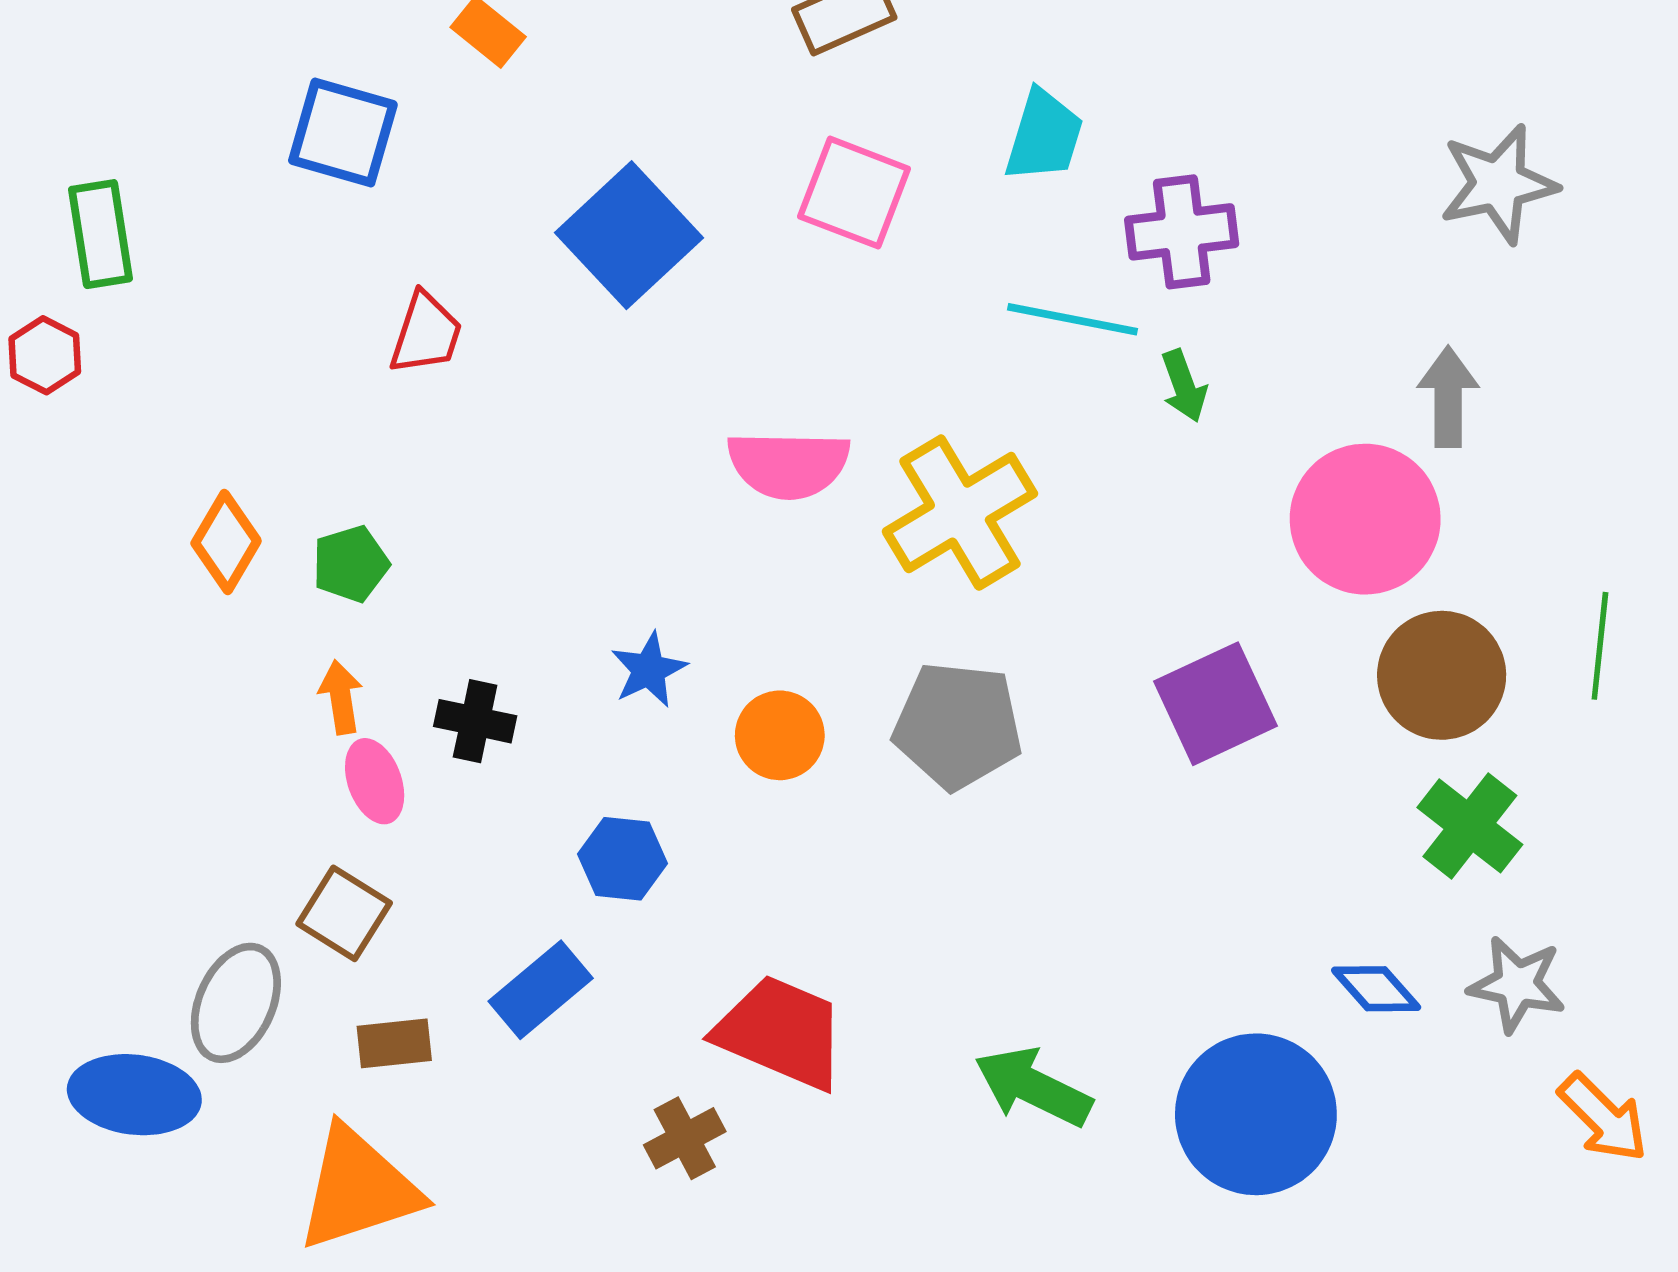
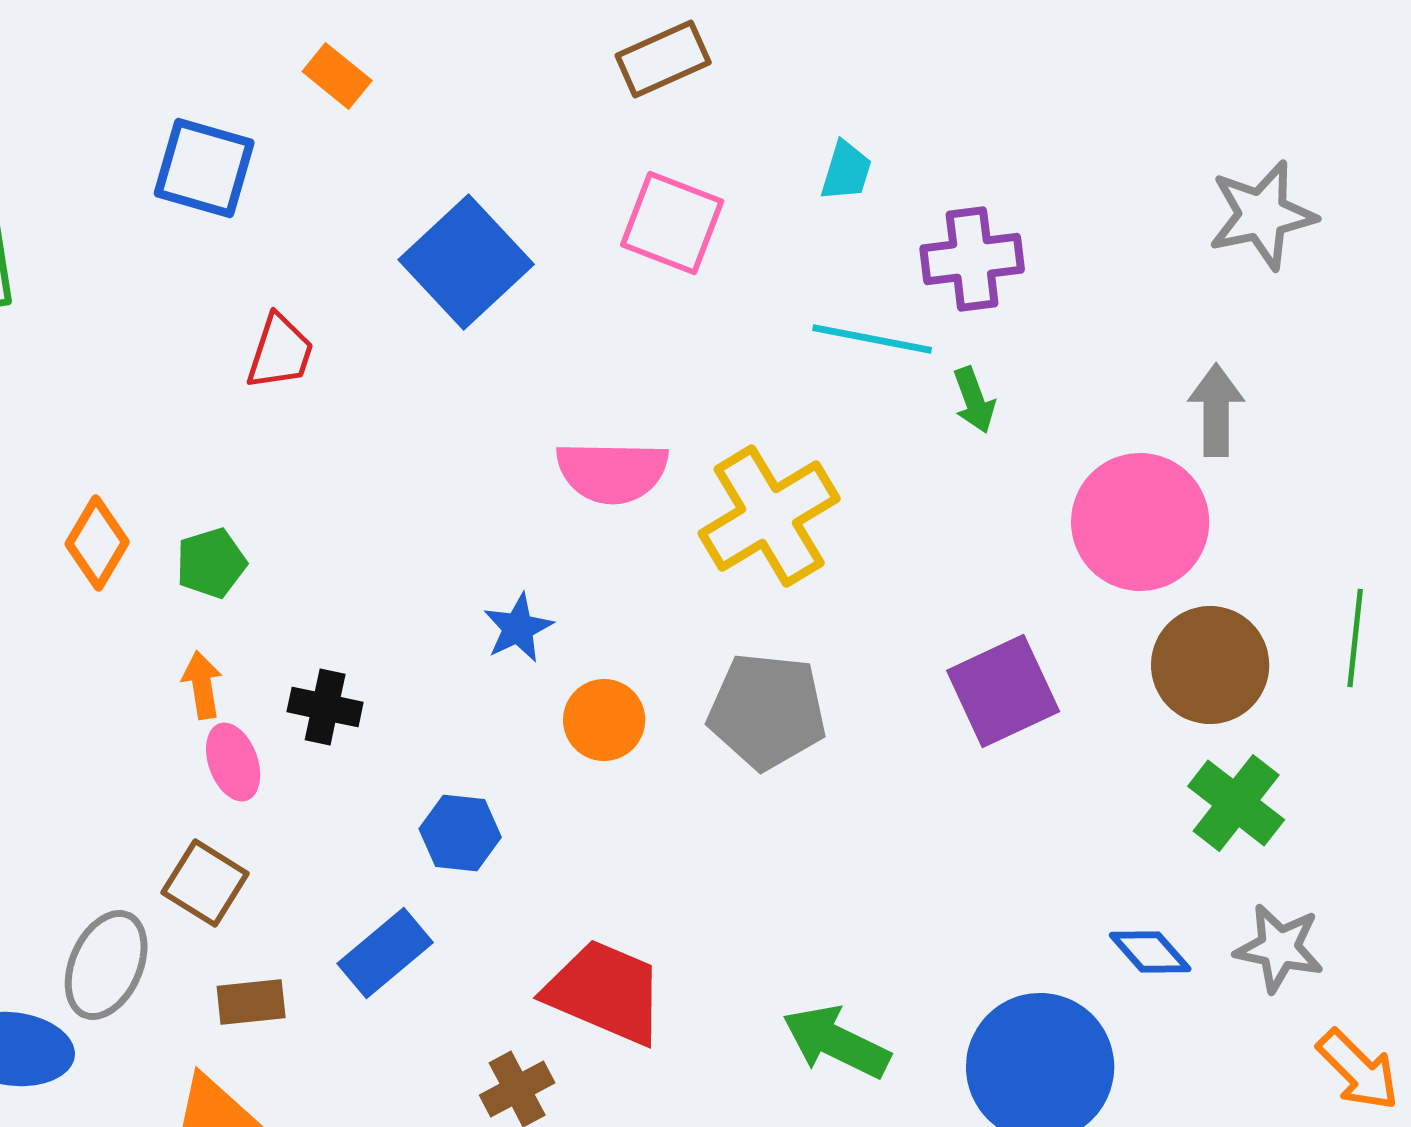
cyan trapezoid: (1044, 136) -> (846, 171), size x0.7
blue star: (649, 670) -> (518, 628), moved

